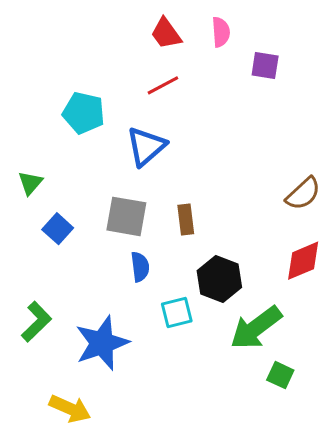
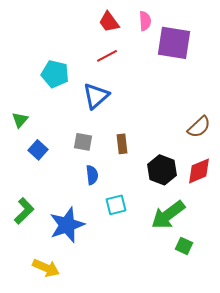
purple square: (265, 66) -> (174, 43), size x1.8
gray square: (126, 216) -> (83, 142), size x0.7
black hexagon: (219, 279) -> (162, 170), moved

